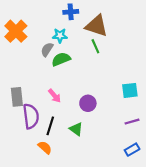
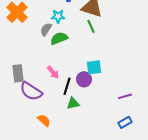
cyan square: (130, 90) -> (94, 67), moved
purple semicircle: (31, 116) -> (31, 91), turned 130
black line: (50, 126) -> (67, 86), moved
green triangle: (76, 129) -> (73, 103), turned -48

